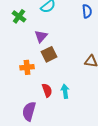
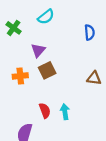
blue semicircle: (87, 11) -> (90, 32), moved
orange cross: (27, 67) -> (20, 76), moved

